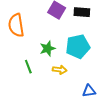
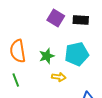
orange semicircle: (16, 25) -> (18, 51), moved
green line: (28, 67) -> (16, 80), moved

